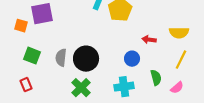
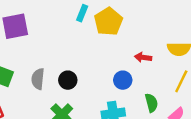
black circle: (86, 59) -> (68, 80), size x0.6

